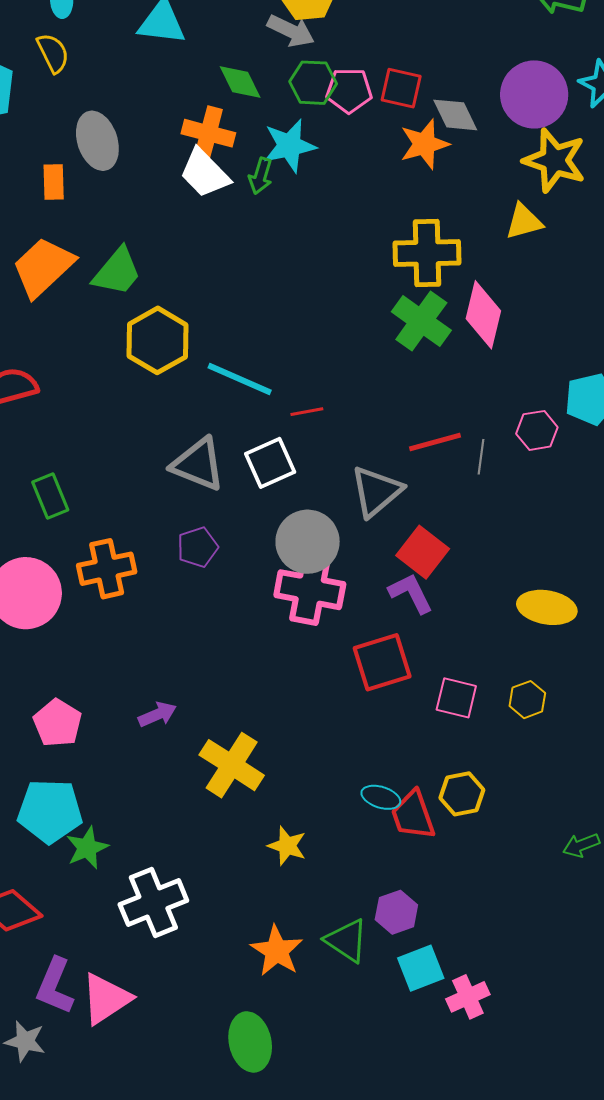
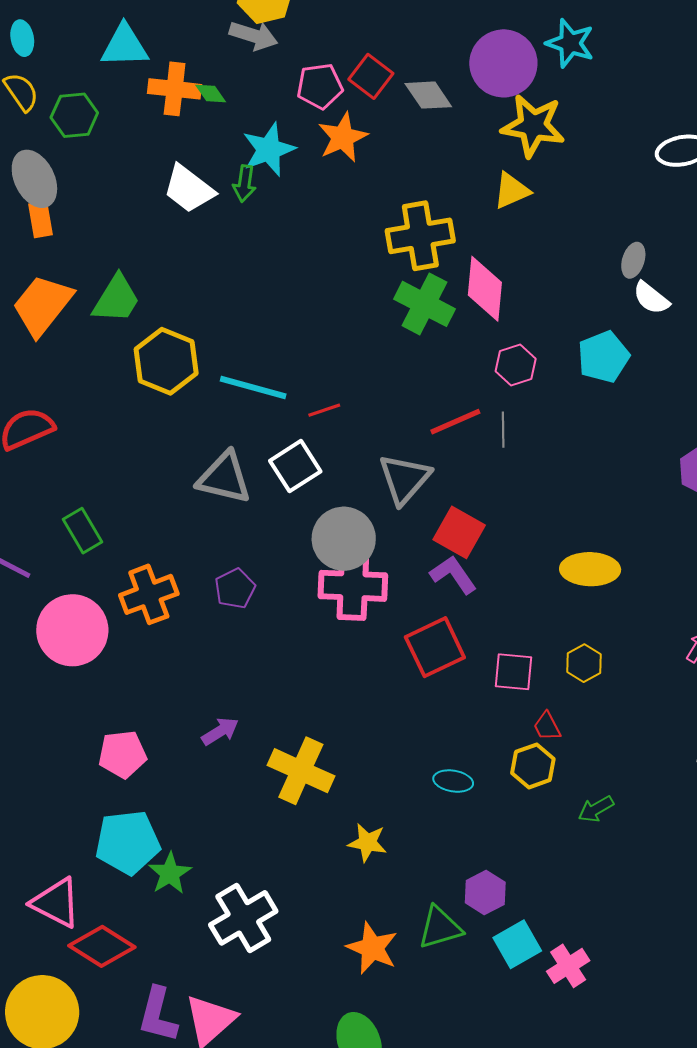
green diamond: (240, 82) -> (211, 94), size x0.7
green hexagon: (313, 83) -> (74, 115), moved
red square: (401, 88) -> (371, 76), turned 33
orange cross: (208, 133) -> (175, 89), moved
gray ellipse: (97, 141) -> (34, 179), moved
orange star: (424, 144) -> (343, 137), moved
pink hexagon: (537, 430) -> (516, 365), moved
purple pentagon: (198, 547) -> (235, 588), moved
pink pentagon: (57, 723) -> (122, 754), turned -30
red trapezoid: (413, 815) -> (547, 726), moved, size x0.6
green arrow: (581, 845) -> (596, 809), moved
green triangle: (347, 940) -> (440, 928), turned -42

